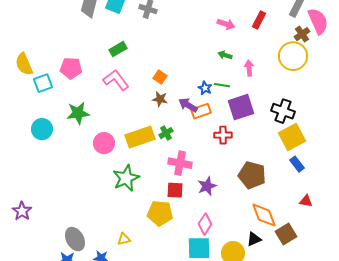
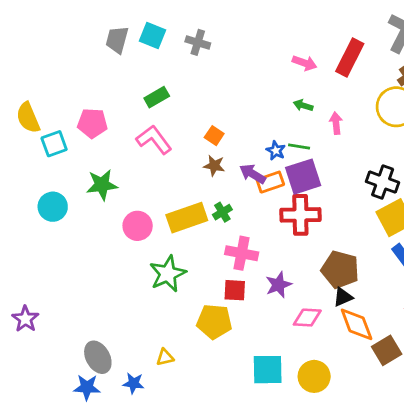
red rectangle: (259, 20) -> (350, 57), size x1.5
purple square: (241, 107) -> (303, 177), moved
red cross: (223, 135) -> (300, 215), size x1.6
pink diamond: (205, 224) -> (307, 318), moved, turned 60
black triangle: (254, 239) -> (343, 297), moved

